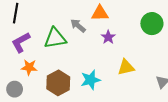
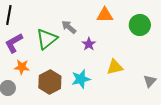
orange triangle: (100, 13) -> (105, 15), moved
purple star: (108, 37) -> (89, 44), moved
green triangle: (55, 38) -> (47, 39), turned -30

